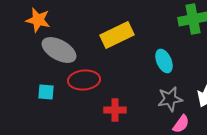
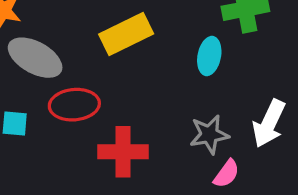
cyan ellipse: (164, 61) -> (209, 56), moved, turned 35
red cross: (115, 110) -> (123, 152), size x1.4

